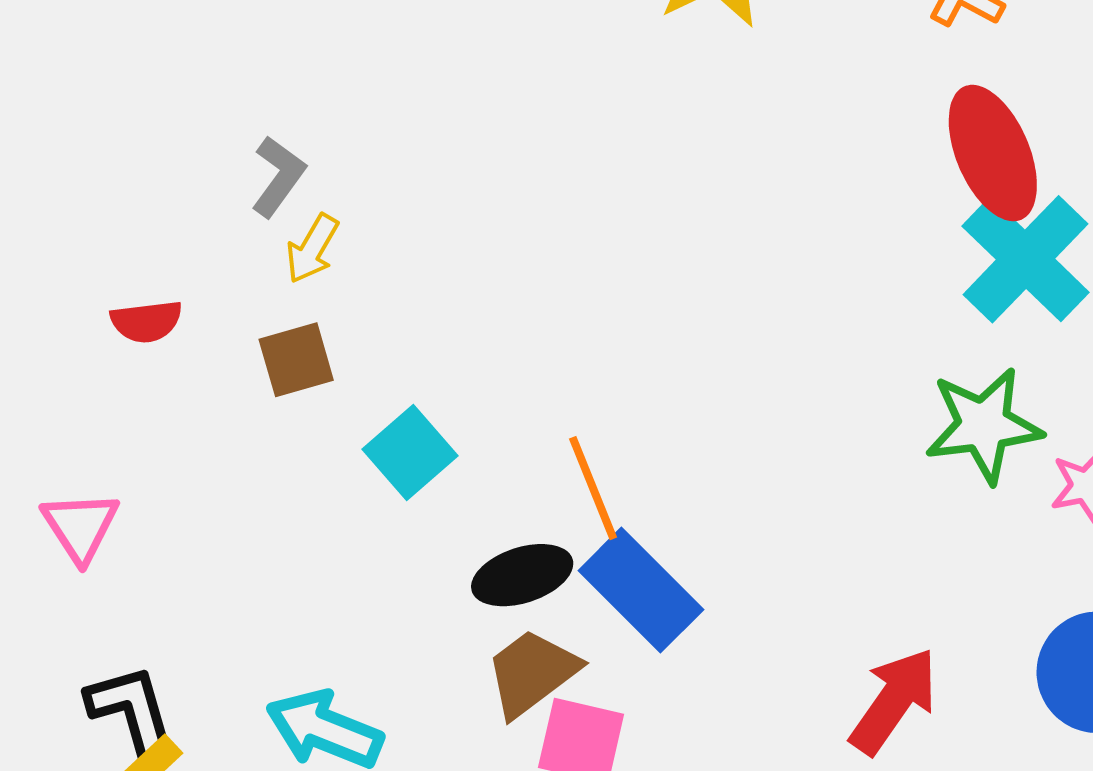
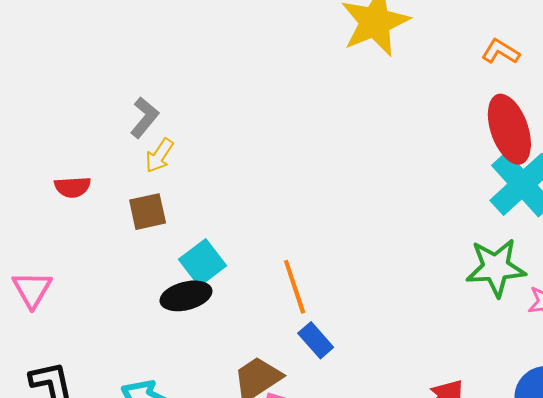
black ellipse: (522, 575) -> (186, 296), moved
blue rectangle: (641, 590) -> (316, 340), size x0.6

